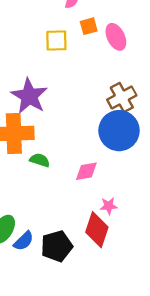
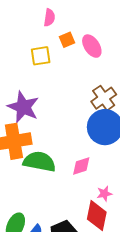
green semicircle: (40, 160) -> (39, 162), size x1.8

